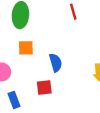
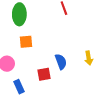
blue semicircle: (56, 63) -> (61, 62), moved

